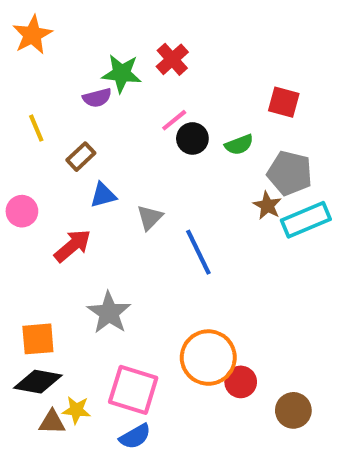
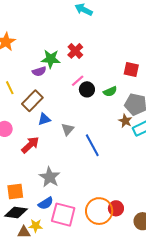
brown rectangle: (81, 157) -> (32, 101), size x1.5
orange circle: (208, 358) -> (99, 211), moved
blue semicircle: (135, 436) -> (46, 203), moved

